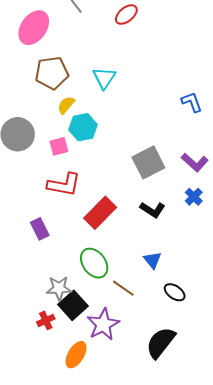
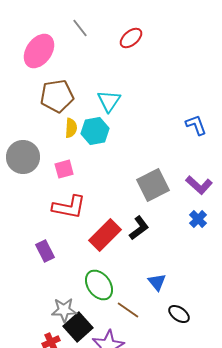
yellow semicircle: (66, 105) -> (71, 128), turned 144
cyan hexagon: (83, 127) -> (95, 131), moved
black L-shape: (152, 210) -> (139, 228), moved, turned -70

